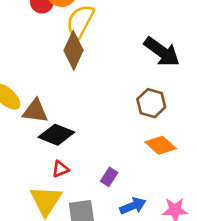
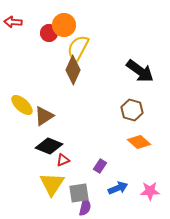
brown triangle: (35, 111) -> (44, 116), turned -40
black diamond: (56, 135) -> (49, 146), moved

